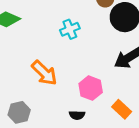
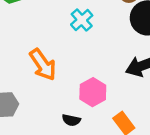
cyan cross: (70, 29) -> (82, 20), turned -30

